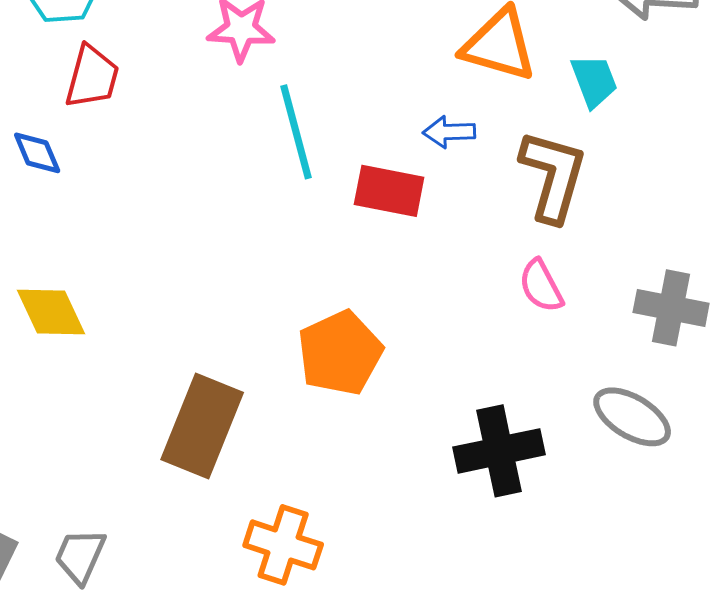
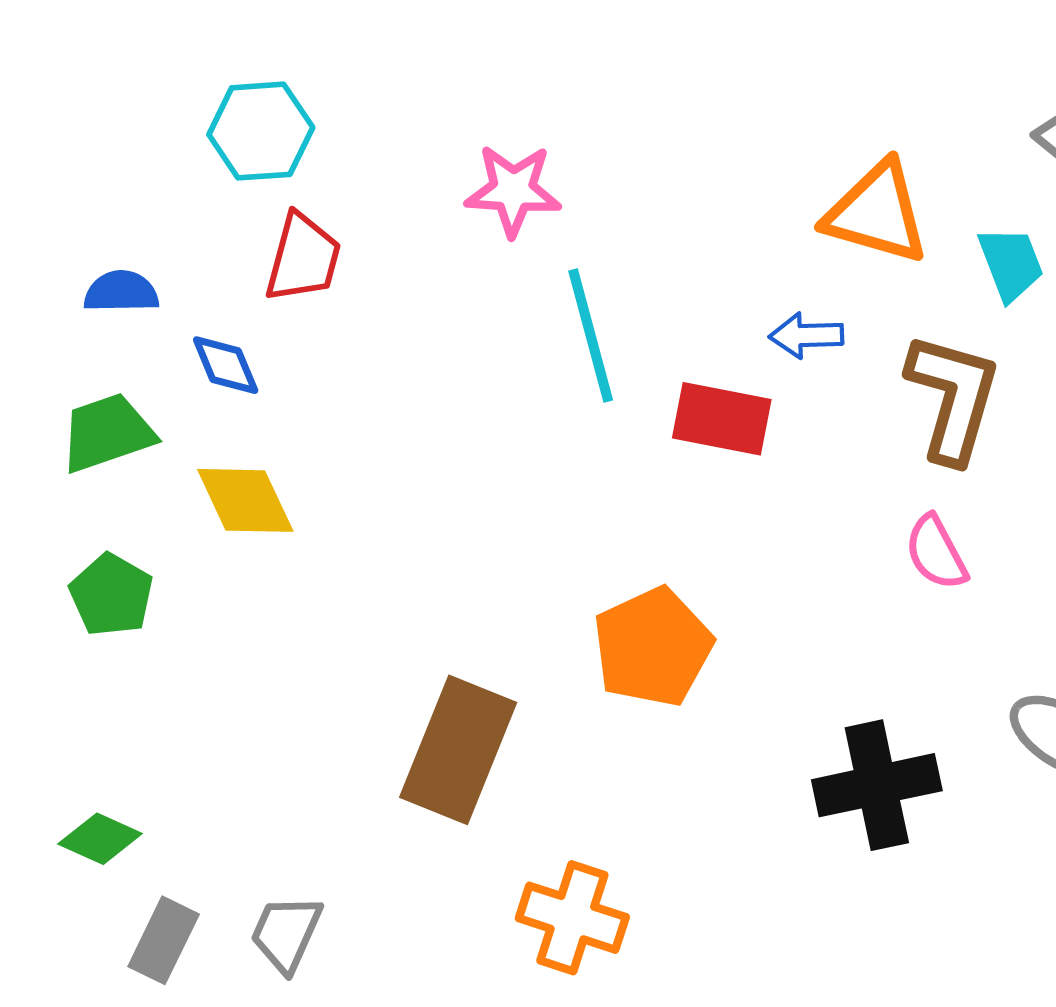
yellow diamond: (51, 312) -> (245, 500), moved

